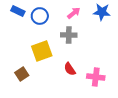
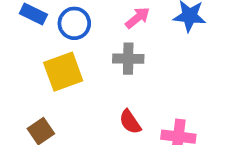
yellow square: (42, 51) -> (63, 72), moved

